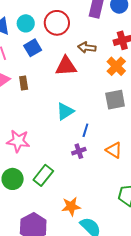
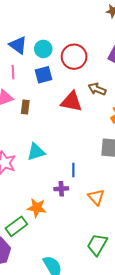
cyan triangle: (65, 111) -> (36, 152), moved
blue line: (85, 130) -> (73, 170), turned -32
green rectangle: (43, 175) -> (16, 226), moved
orange star: (71, 206) -> (37, 208), moved

